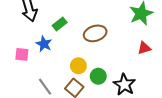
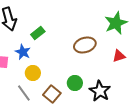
brown ellipse: (95, 33) -> (85, 45), moved
yellow circle: (78, 66) -> (33, 73), moved

